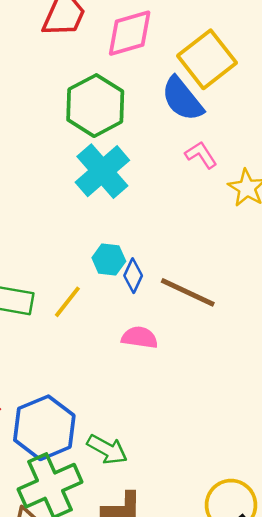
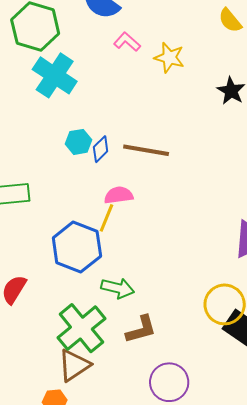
blue diamond: (133, 276) -> (101, 149), turned 36
yellow line: (67, 302) -> (106, 218), moved
blue hexagon: (44, 428) -> (77, 247), moved

